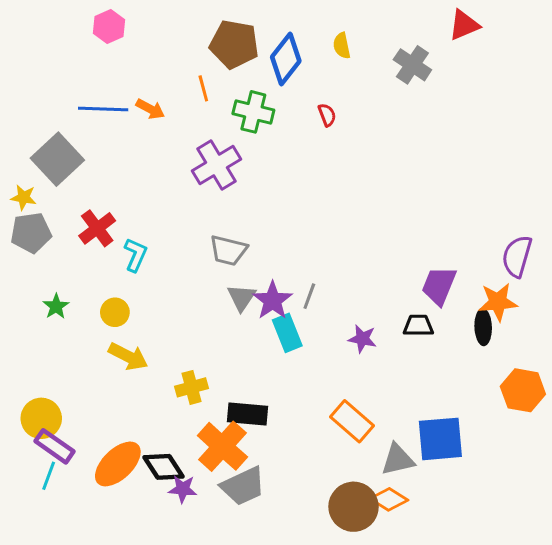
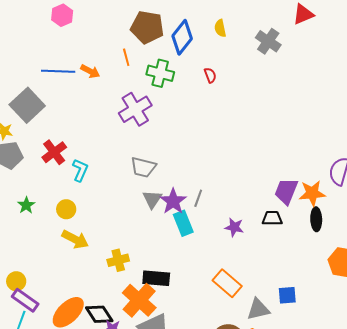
orange star: (498, 302) -> (312, 193), moved
yellow circle: (41, 418) -> (16, 281), size x0.7
blue square: (440, 439) -> (287, 295), size x0.6

